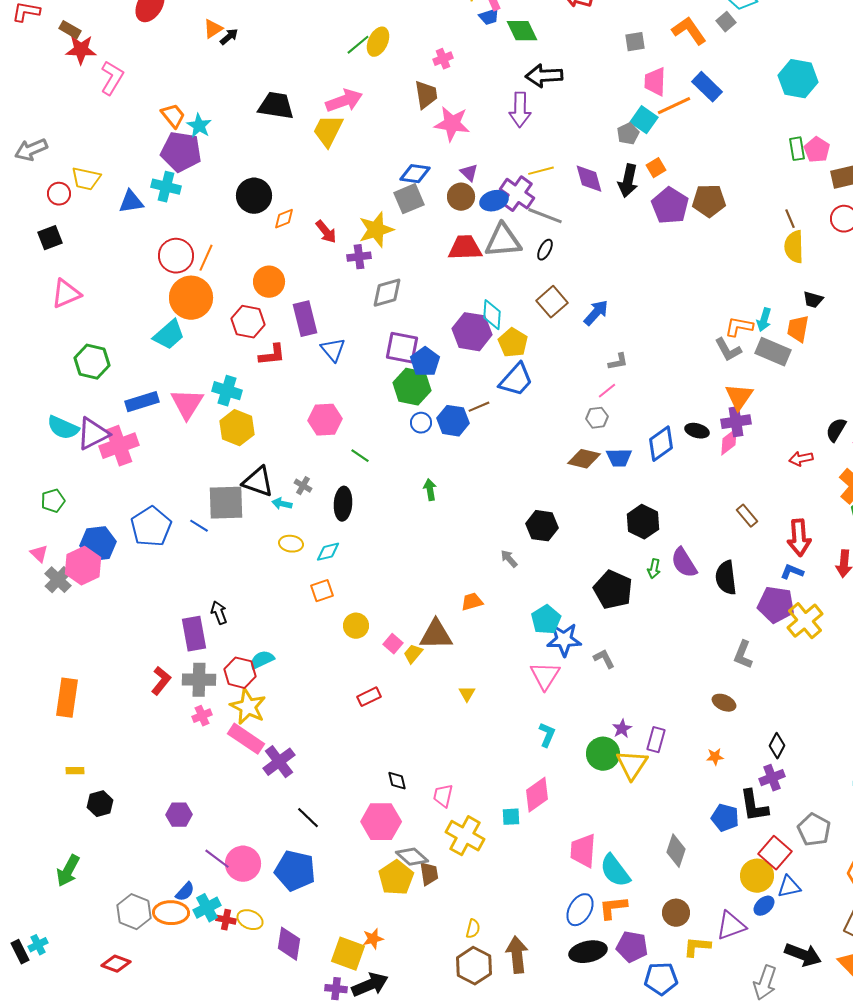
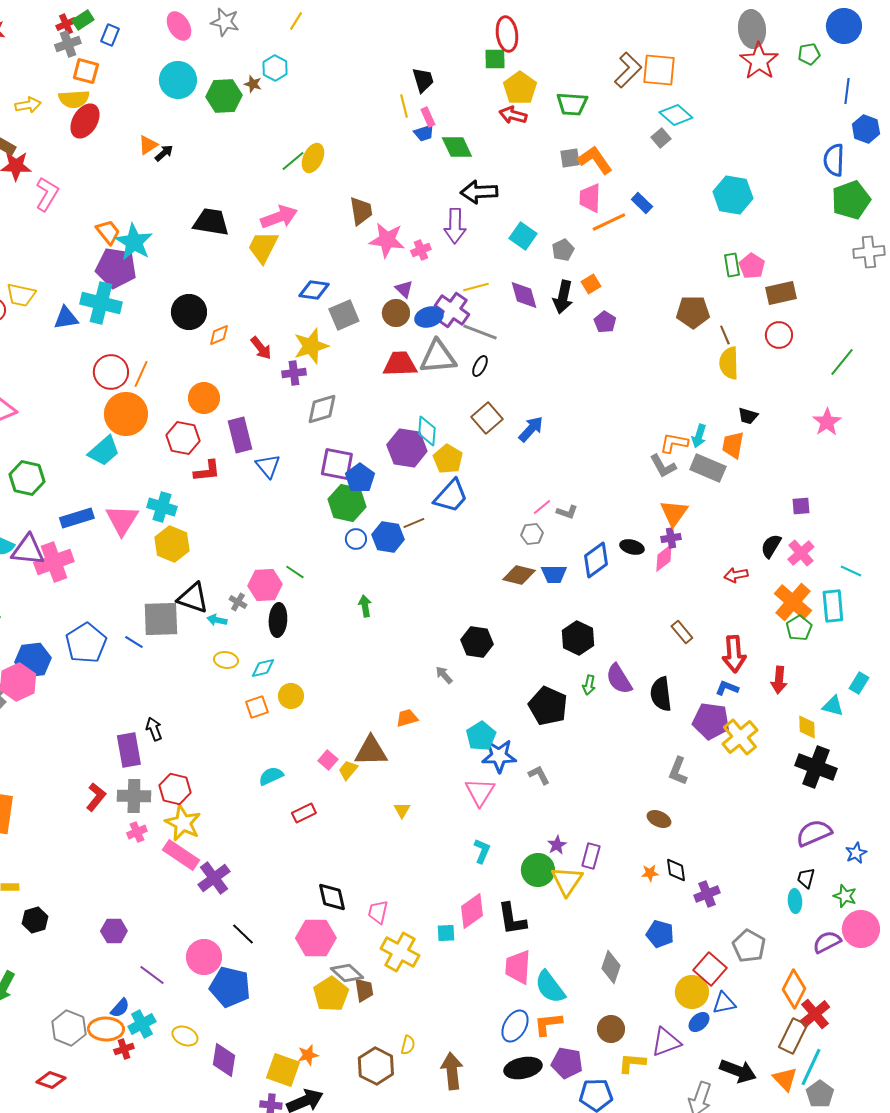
orange L-shape: (689, 31) -> (595, 160), moved
pink cross: (443, 59) -> (421, 250), moved
blue rectangle: (707, 87) -> (642, 203), size x0.7
cyan square: (644, 120) -> (523, 236), moved
cyan star: (199, 126) -> (134, 242), size x1.5
blue diamond: (415, 174) -> (314, 290), moved
cyan cross: (166, 187) -> (101, 303), size x1.4
brown pentagon: (709, 201) -> (693, 312), moved
purple pentagon: (670, 206) -> (605, 322), size x0.6
gray L-shape: (618, 362) -> (567, 512), moved, turned 30
pink hexagon: (325, 420) -> (265, 585), moved
purple cross: (736, 422) -> (671, 538), size x0.7
purple triangle: (93, 434) -> (28, 550), turned 33
yellow circle: (356, 626) -> (291, 696), moved
cyan semicircle: (262, 660) -> (271, 776), moved
black diamond: (777, 746) -> (676, 870), moved, turned -35
black diamond: (397, 781) -> (332, 897), size x1.5
black L-shape: (754, 806) -> (512, 919), moved
pink circle: (243, 864) -> (204, 957), moved
red cross: (226, 920) -> (124, 1049), moved, turned -30
brown hexagon: (474, 966) -> (376, 1066), moved

